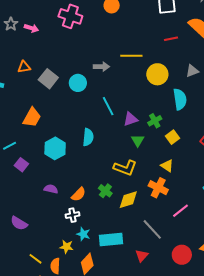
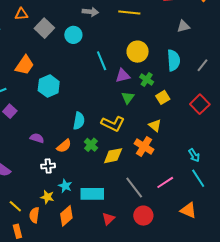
gray arrow: (101, 67) -> (90, 12), moved
gray triangle: (192, 71) -> (183, 26), moved
yellow circle: (157, 74) -> (138, 52), moved
green cross: (155, 121) -> (147, 79), turned -32
cyan semicircle: (88, 137) -> (79, 121), moved
cyan hexagon: (55, 148) -> (49, 86), moved
pink line: (181, 211) -> (165, 182), moved
white cross: (72, 215) -> (48, 166), moved
red circle: (182, 255) -> (143, 216), moved
red triangle: (142, 256) -> (108, 219), moved

